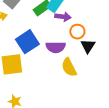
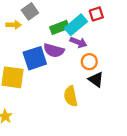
black triangle: (88, 46) -> (96, 80), turned -42
purple semicircle: (56, 47) -> (54, 50), moved

